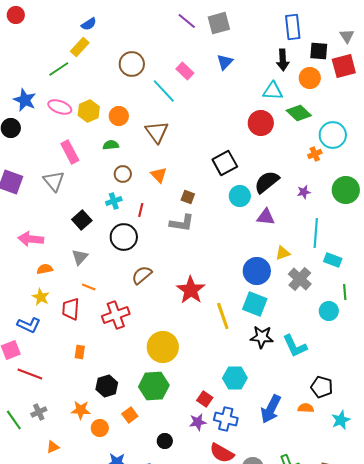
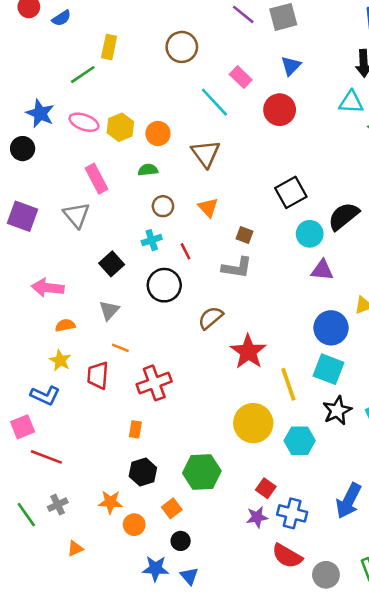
blue semicircle: (89, 24) -> (61, 18), moved
yellow rectangle: (80, 47) -> (109, 47), turned -30
brown circle: (132, 64) -> (182, 47), moved
red circle: (261, 123) -> (280, 110), moved
red line: (141, 210) -> (186, 251), turned -40
purple triangle: (266, 217) -> (322, 270), moved
brown semicircle: (142, 275) -> (211, 318), moved
black star: (262, 337) -> (337, 411), turned -30
yellow circle: (163, 347) -> (253, 423), moved
orange rectangle: (80, 352) -> (135, 429), moved
cyan hexagon: (235, 378) -> (300, 441), moved
black circle: (165, 441) -> (181, 541), moved

